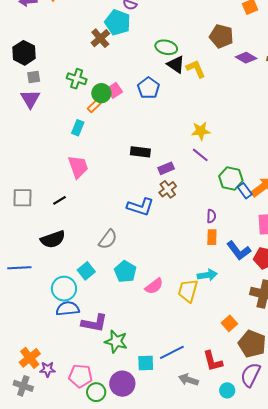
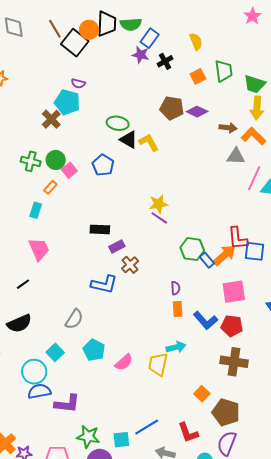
purple diamond: (246, 58) -> (197, 112), moved
green circle: (101, 93) -> (56, 160), moved
purple line: (200, 155) -> (159, 218), moved
purple rectangle: (166, 168) -> (117, 247), moved
green star: (116, 341) -> (88, 437), moved

